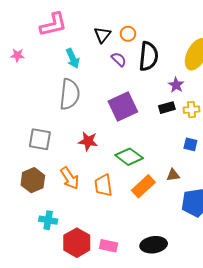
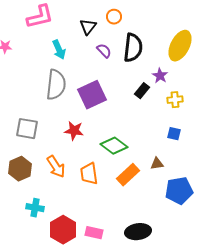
orange circle: (128, 34) -> (114, 17), moved
purple square: (123, 106) -> (92, 95), moved
black rectangle: (167, 108) -> (142, 91), moved, turned -35

